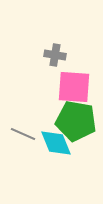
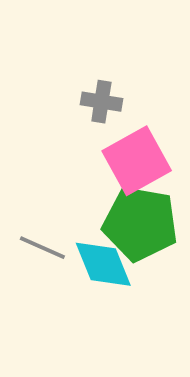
pink square: (74, 87) -> (137, 161), turned -33

